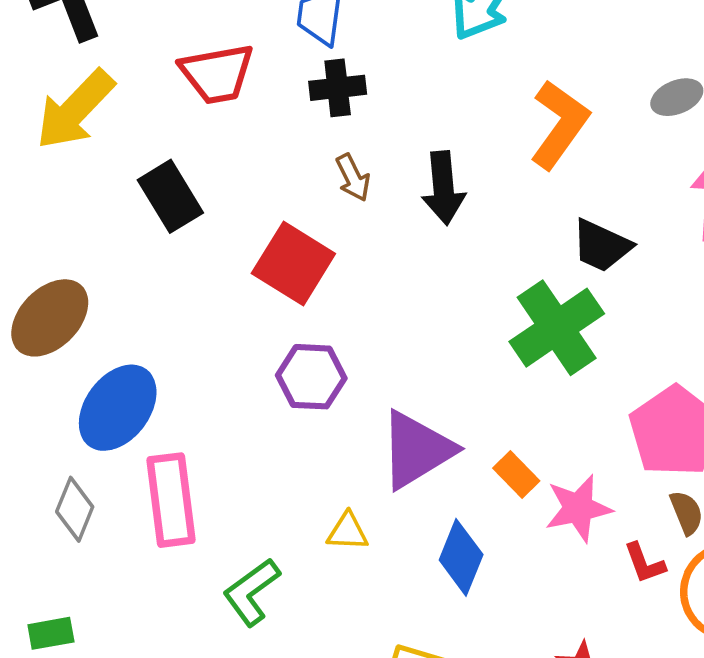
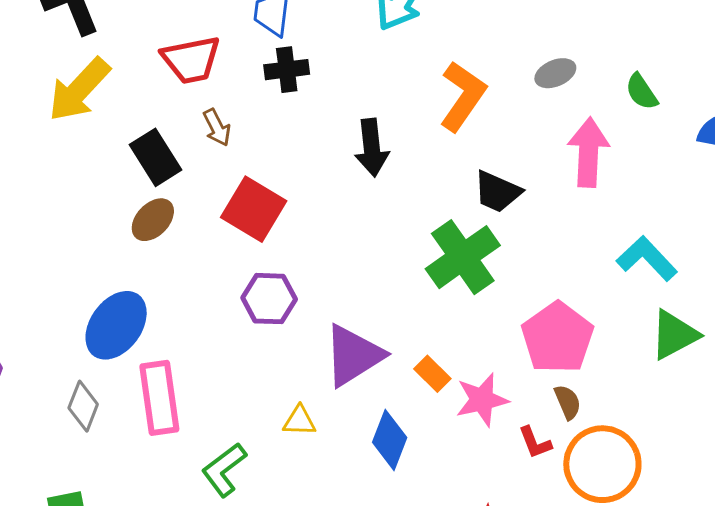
brown arrow: (353, 178) -> (217, 127), moved
brown ellipse: (50, 318) -> (153, 220), moved, size x0.7

